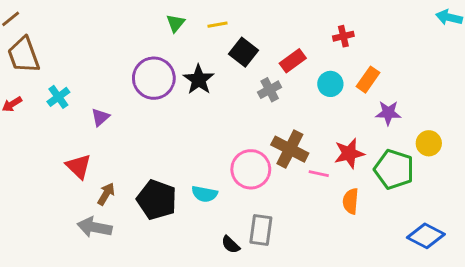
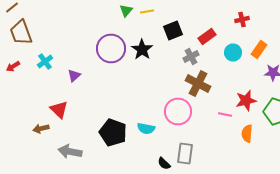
yellow line: (217, 25) -> (147, 12), moved
black square: (244, 52) -> (173, 30), turned 30
brown cross: (290, 149) -> (198, 84), moved
brown arrow: (106, 194) -> (41, 128), moved, turned -133

